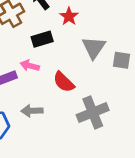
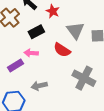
red semicircle: (64, 82) -> (62, 50), moved
gray cross: (93, 112) -> (84, 78), turned -30

